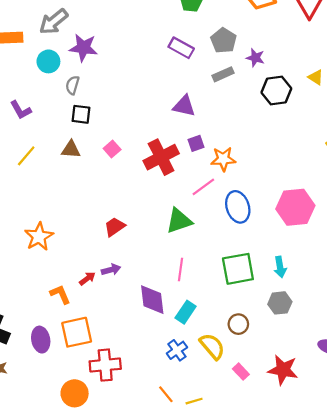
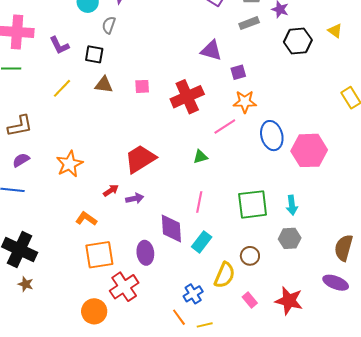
black square: (81, 114) -> (94, 54), moved
purple square: (196, 143) -> (238, 72), moved
pink square: (112, 149) -> (142, 86), turned 35
blue ellipse: (238, 207) -> (272, 136), moved
green triangle: (179, 221) -> (200, 157), size x0.6
red trapezoid: (115, 227) -> (140, 159), size x1.6
red arrow: (87, 279) -> (111, 190), moved
orange L-shape: (60, 294) -> (86, 219), turned -35
purple ellipse: (41, 340) -> (145, 253), moved
yellow semicircle: (212, 346) -> (225, 275), turned 60
blue cross: (177, 350) -> (193, 294), moved
red cross: (105, 365) -> (124, 287), turned -32

